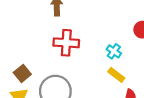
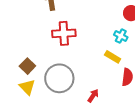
cyan cross: (114, 51) -> (121, 36), moved

